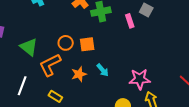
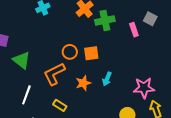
green triangle: (29, 47) -> (21, 60), moved
cyan arrow: (103, 70) -> (107, 79), turned 64

